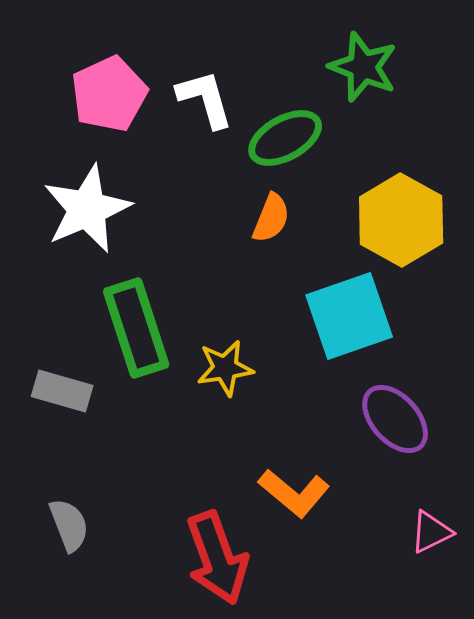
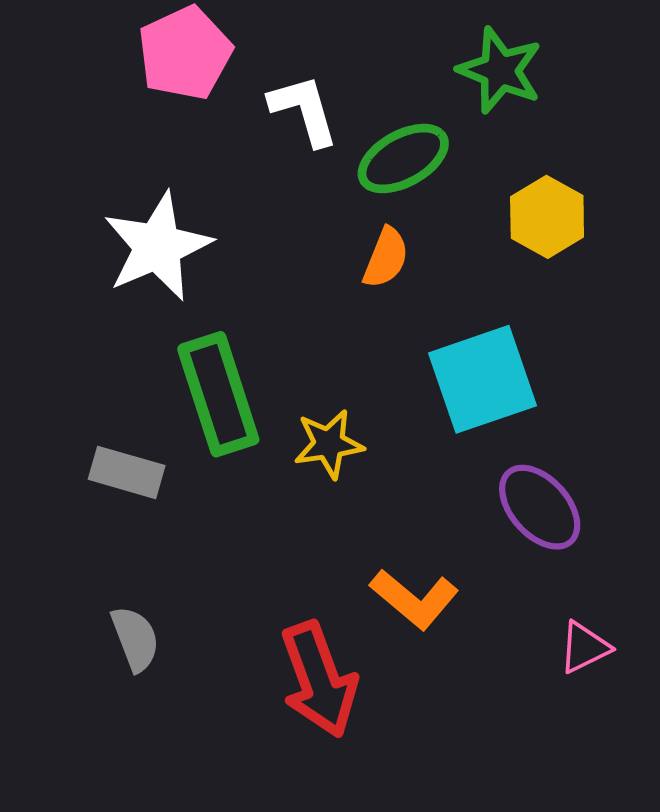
pink pentagon: (109, 94) -> (185, 53), moved
yellow hexagon: (401, 220) -> (547, 217), moved, size x0.7

